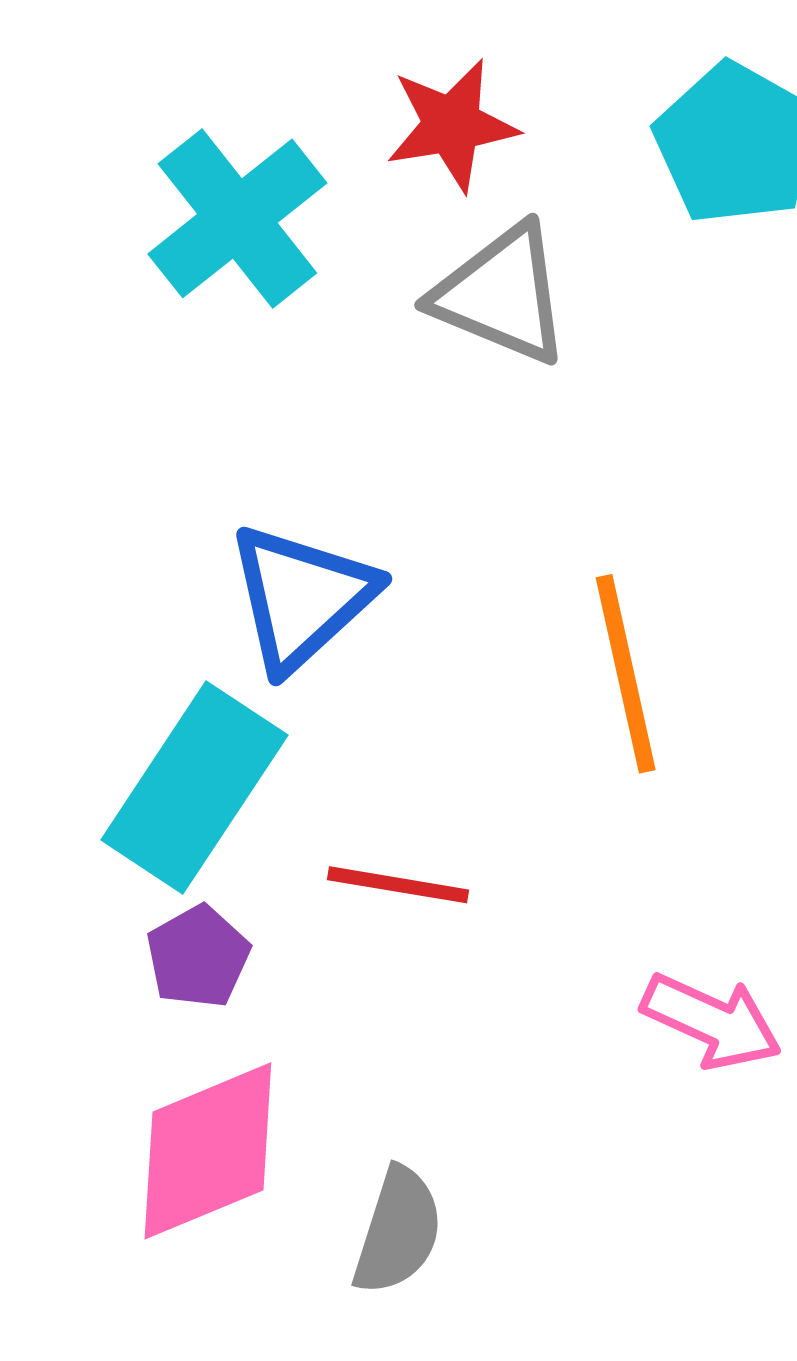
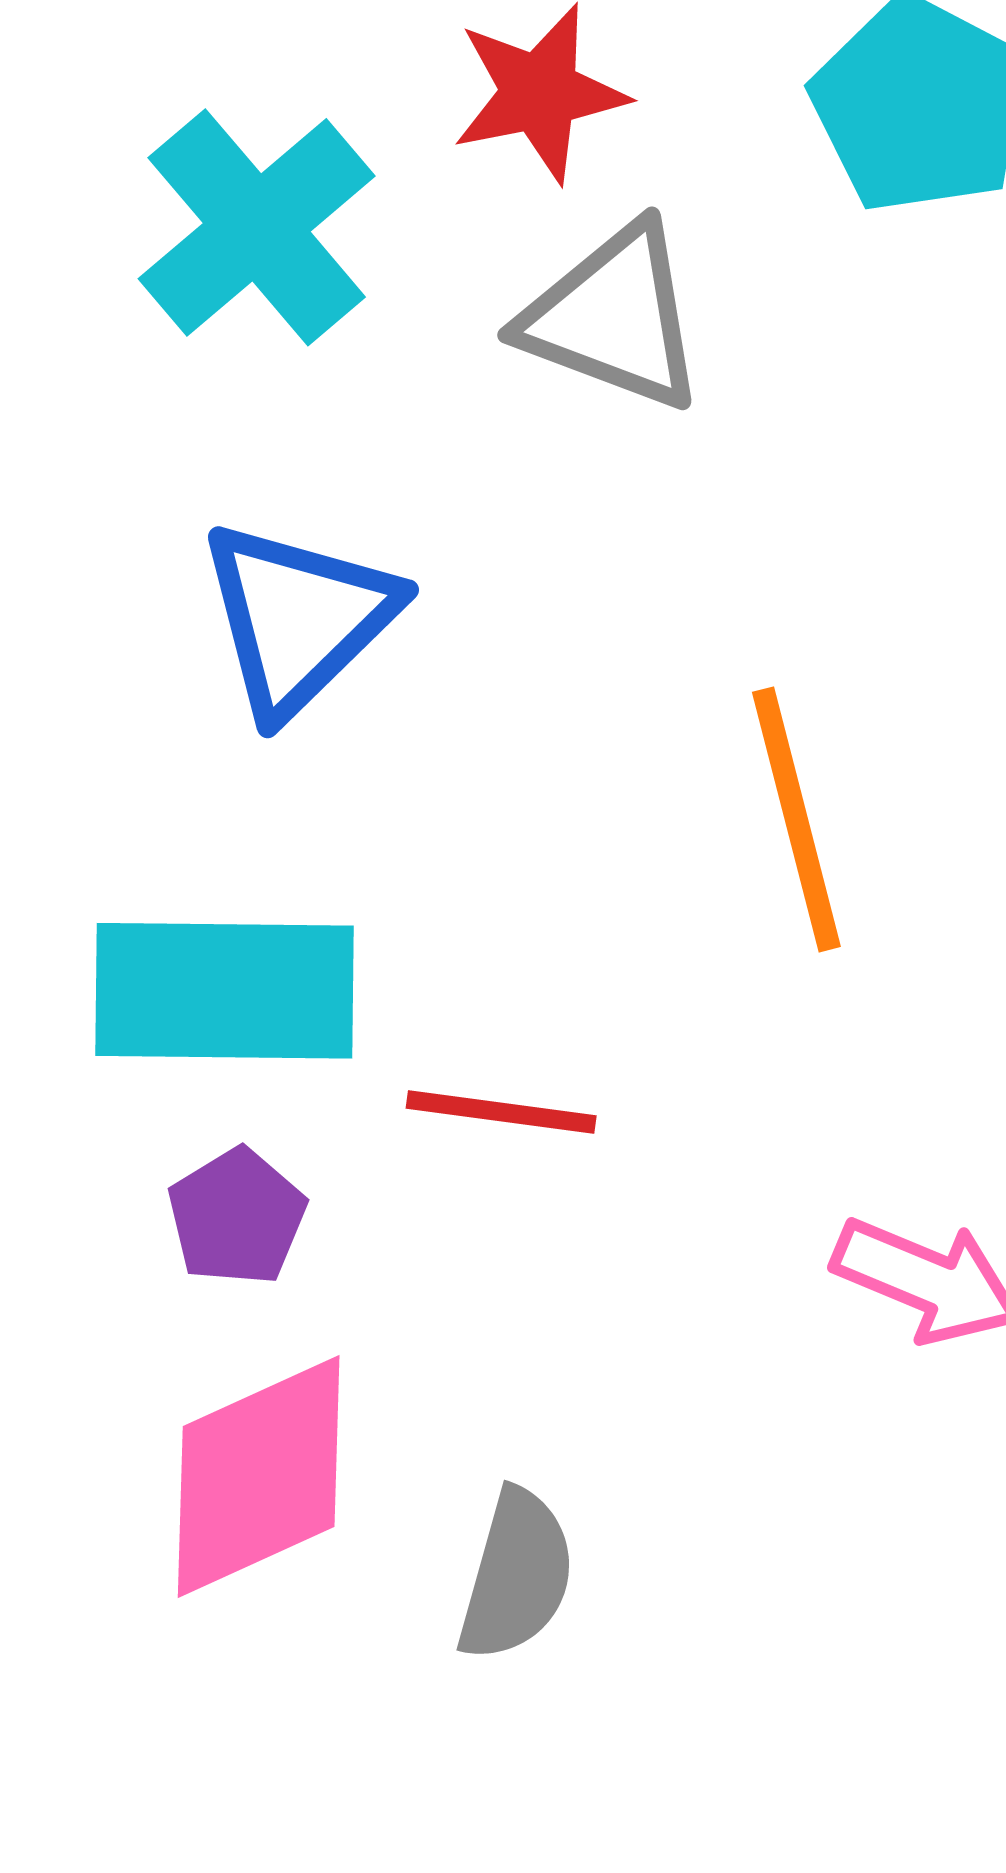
blue triangle: (301, 597) -> (298, 618), moved
cyan rectangle: (194, 787) -> (225, 991), turned 59

